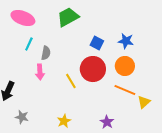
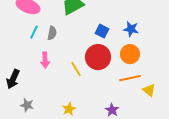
gray semicircle: (46, 53) -> (52, 33), moved
orange line: (125, 90) -> (130, 78), turned -35
yellow triangle: (144, 102) -> (149, 90), turned -40

